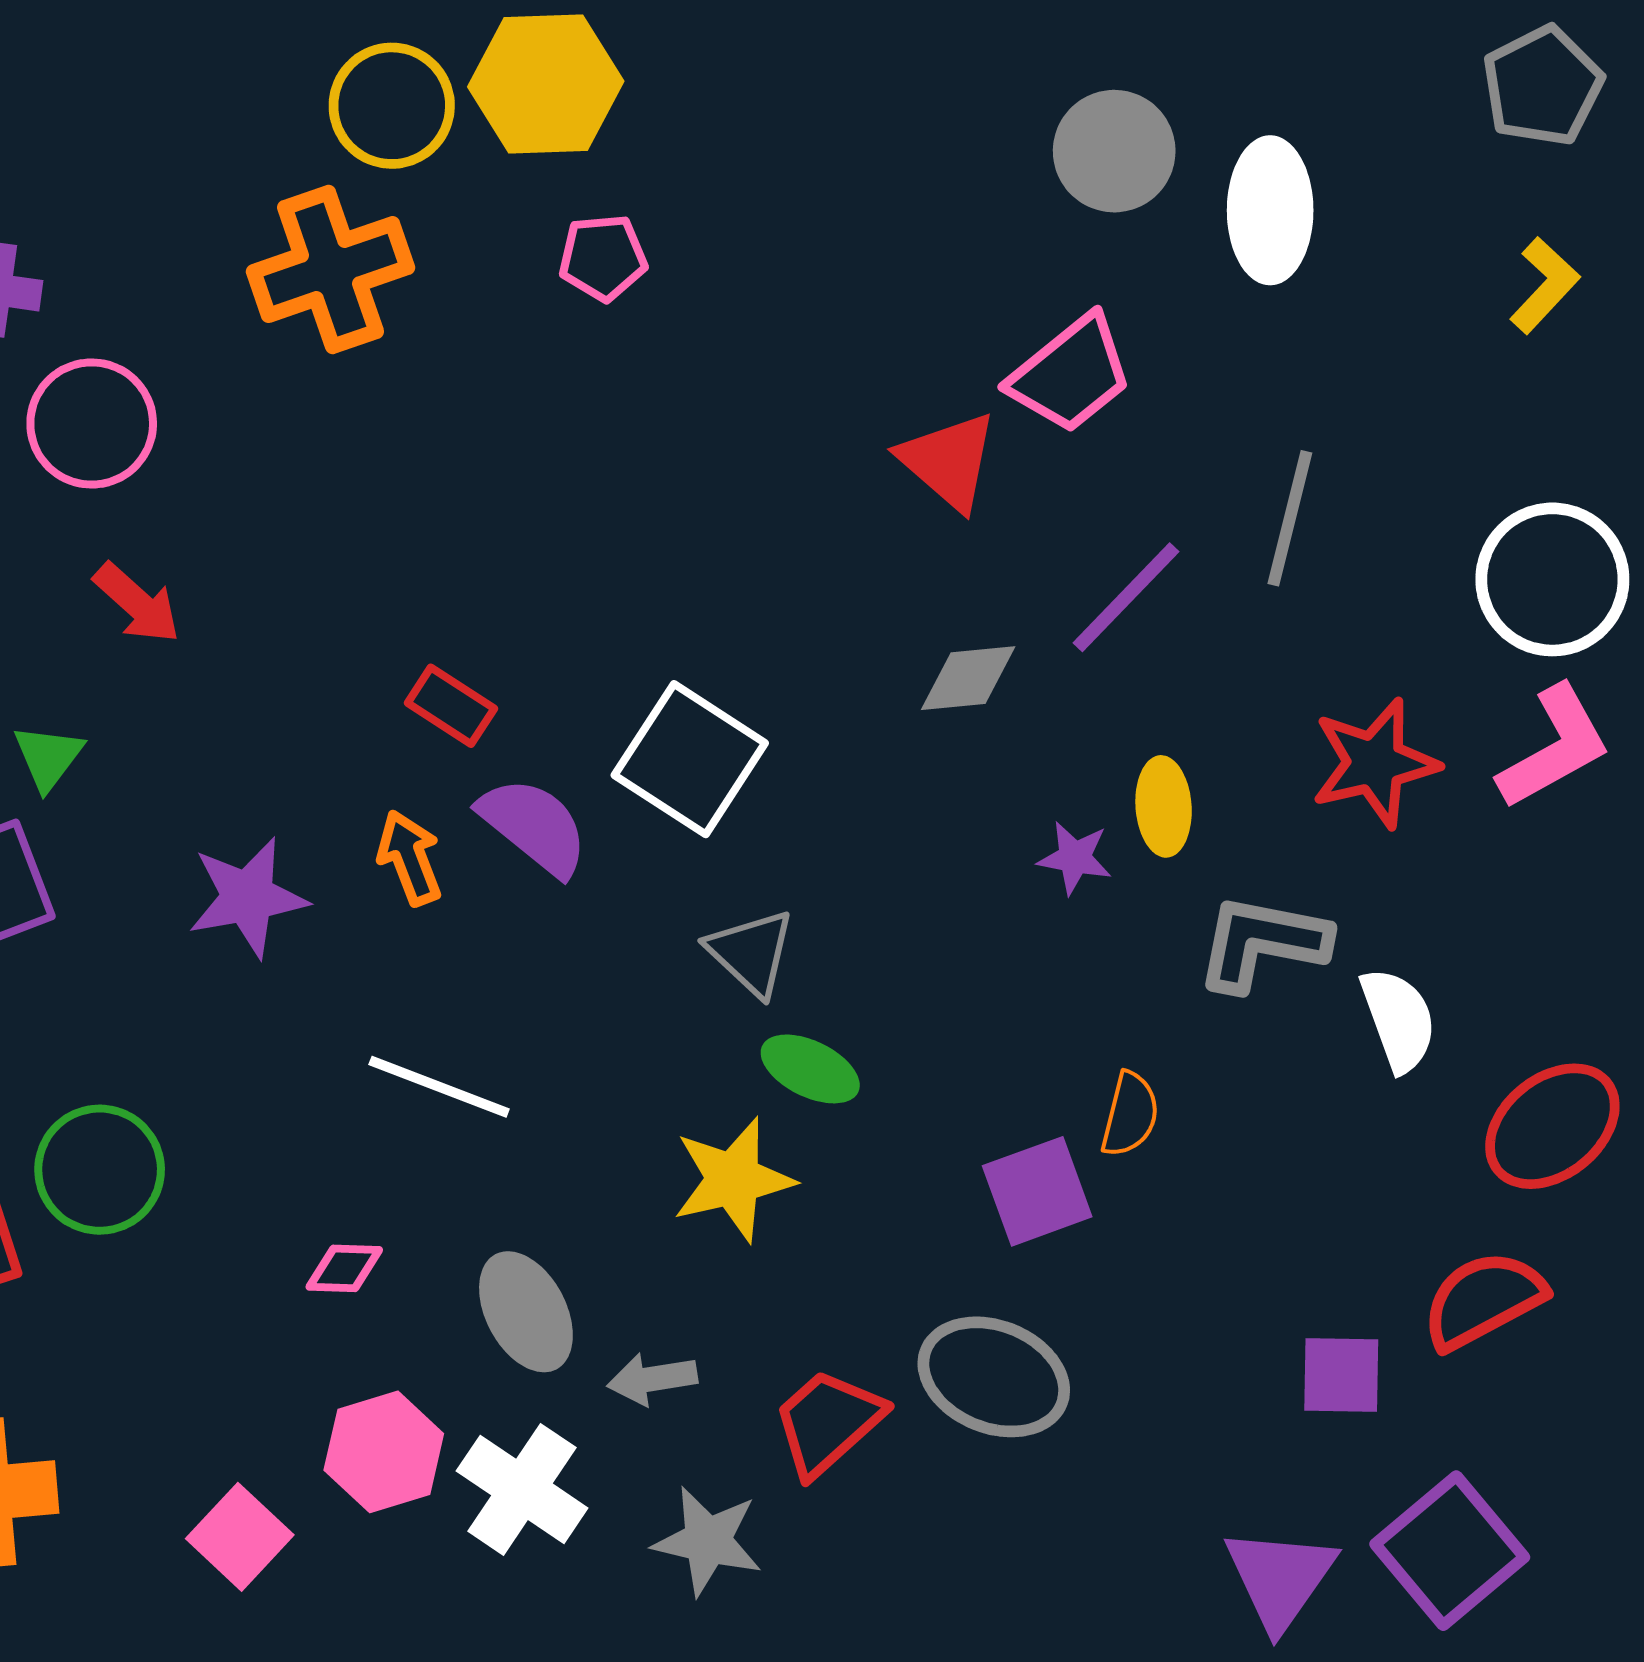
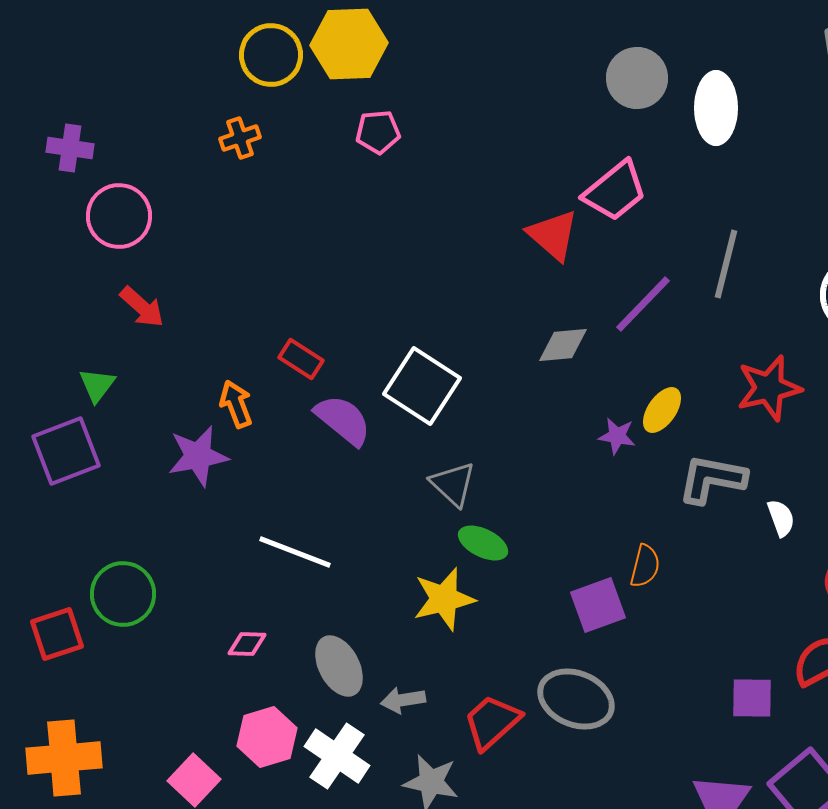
orange cross: (331, 270) -> (240, 138), size x0.5
yellow ellipse: (1164, 806) -> (662, 410), turned 39
orange arrow: (409, 858) -> (236, 404), moved
white semicircle: (1398, 1020) -> (781, 518), size x0.7

